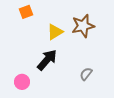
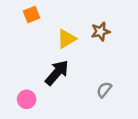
brown star: (83, 26) -> (100, 31), size x0.7

